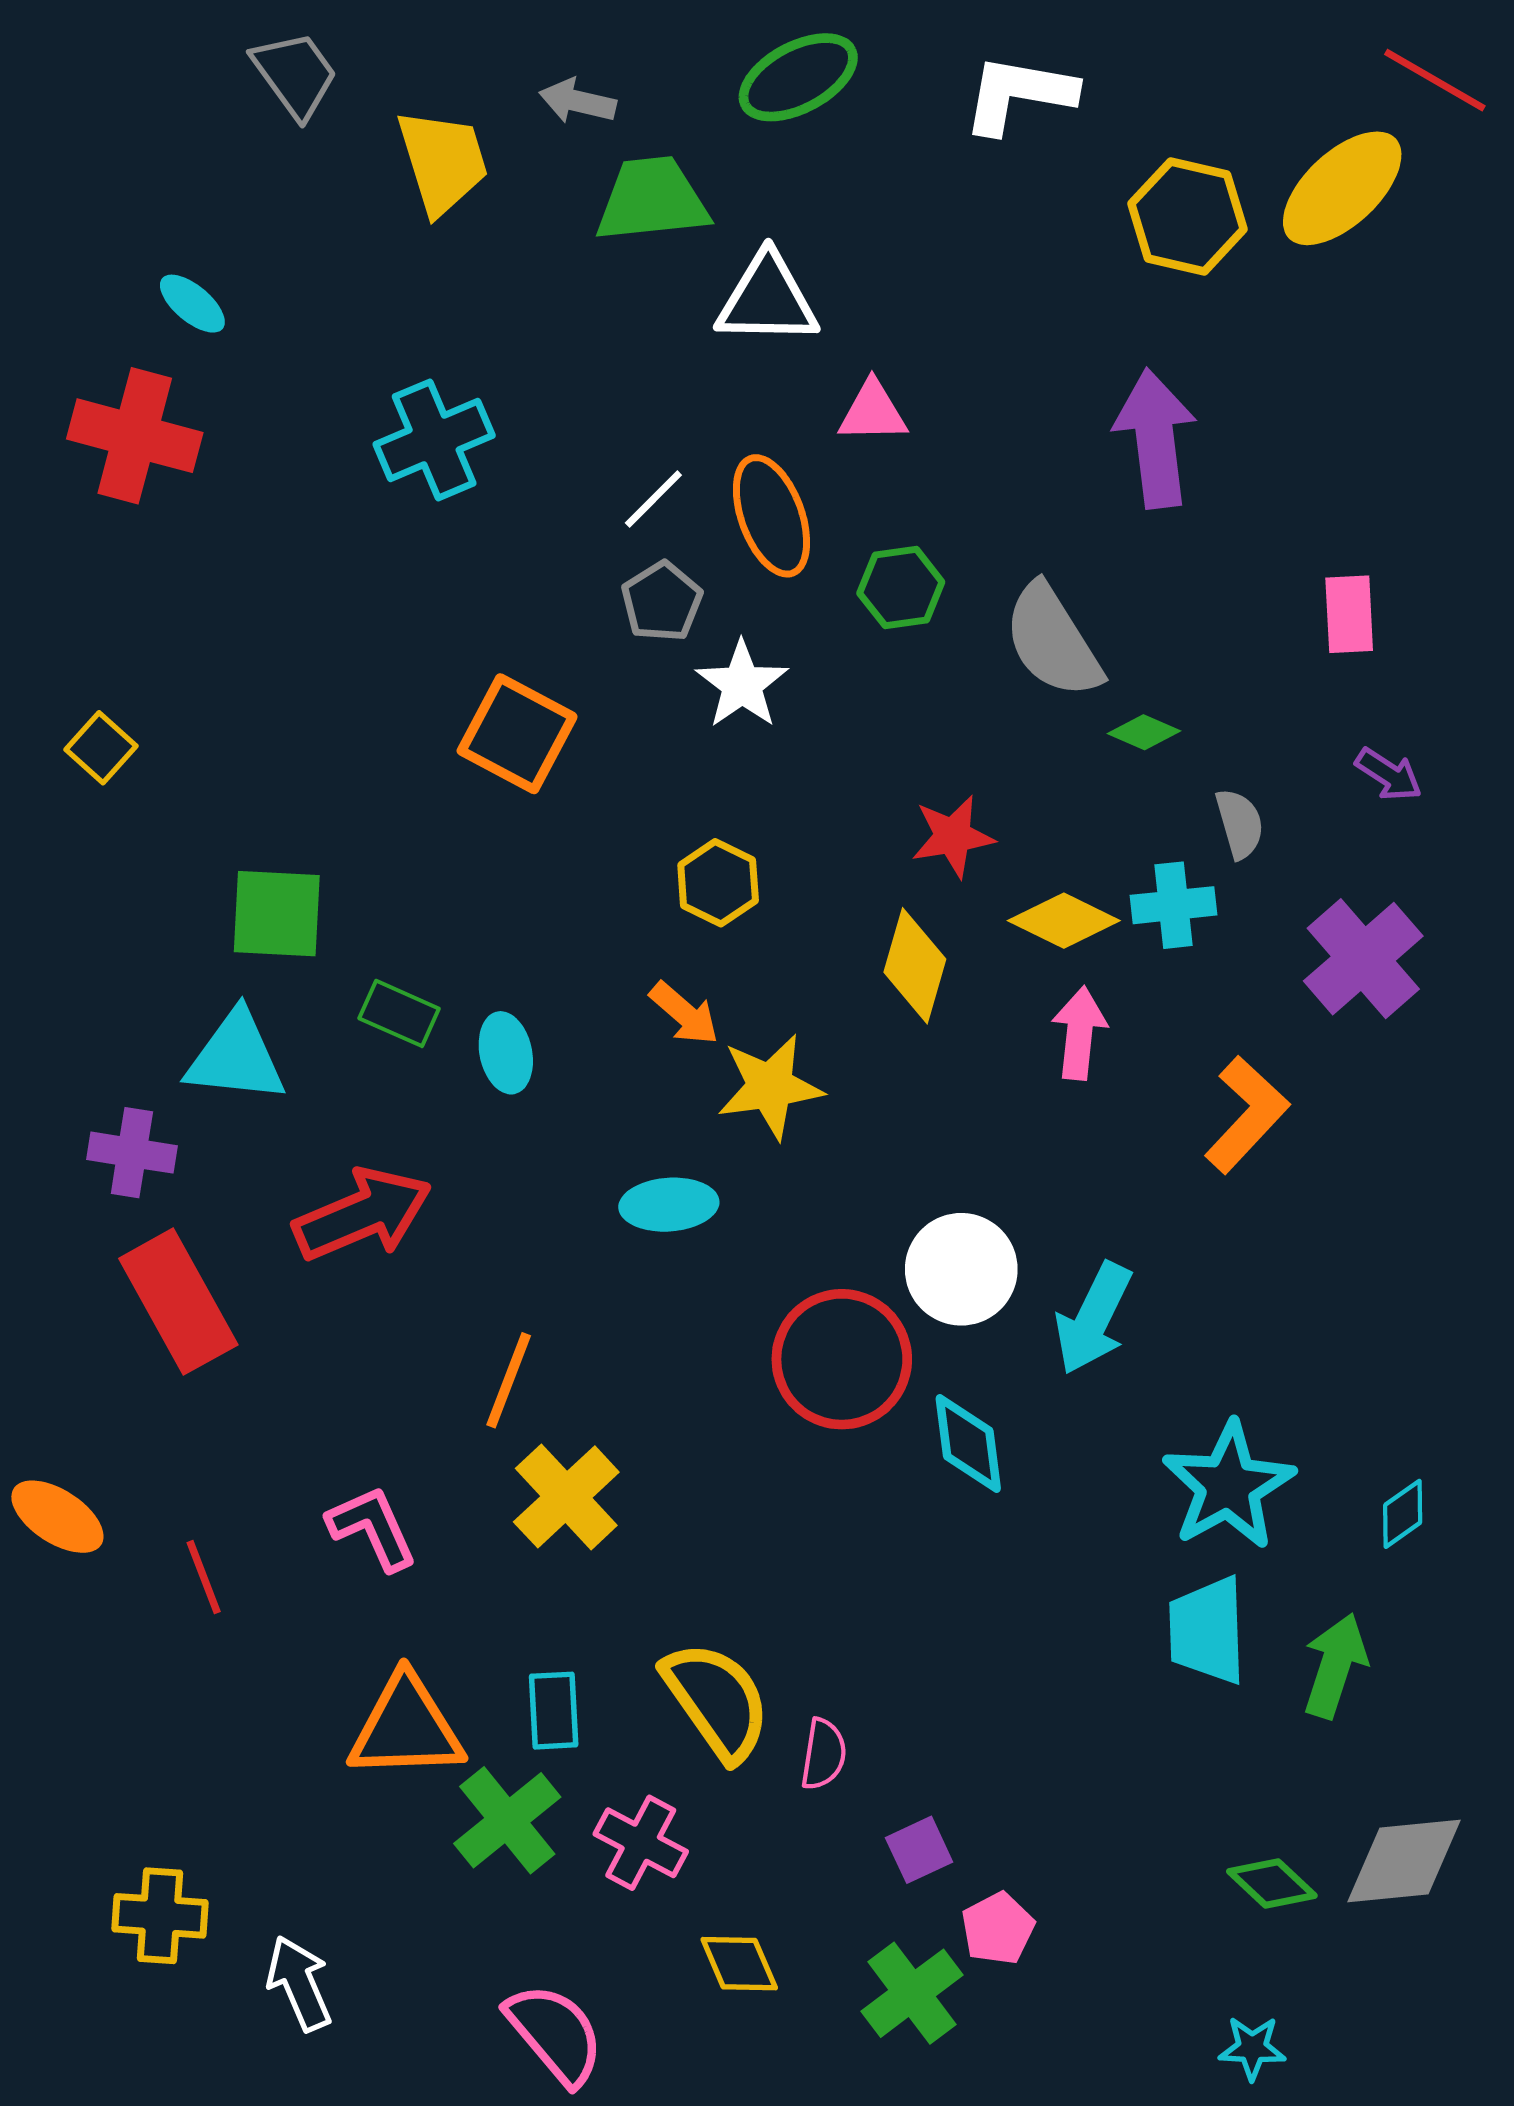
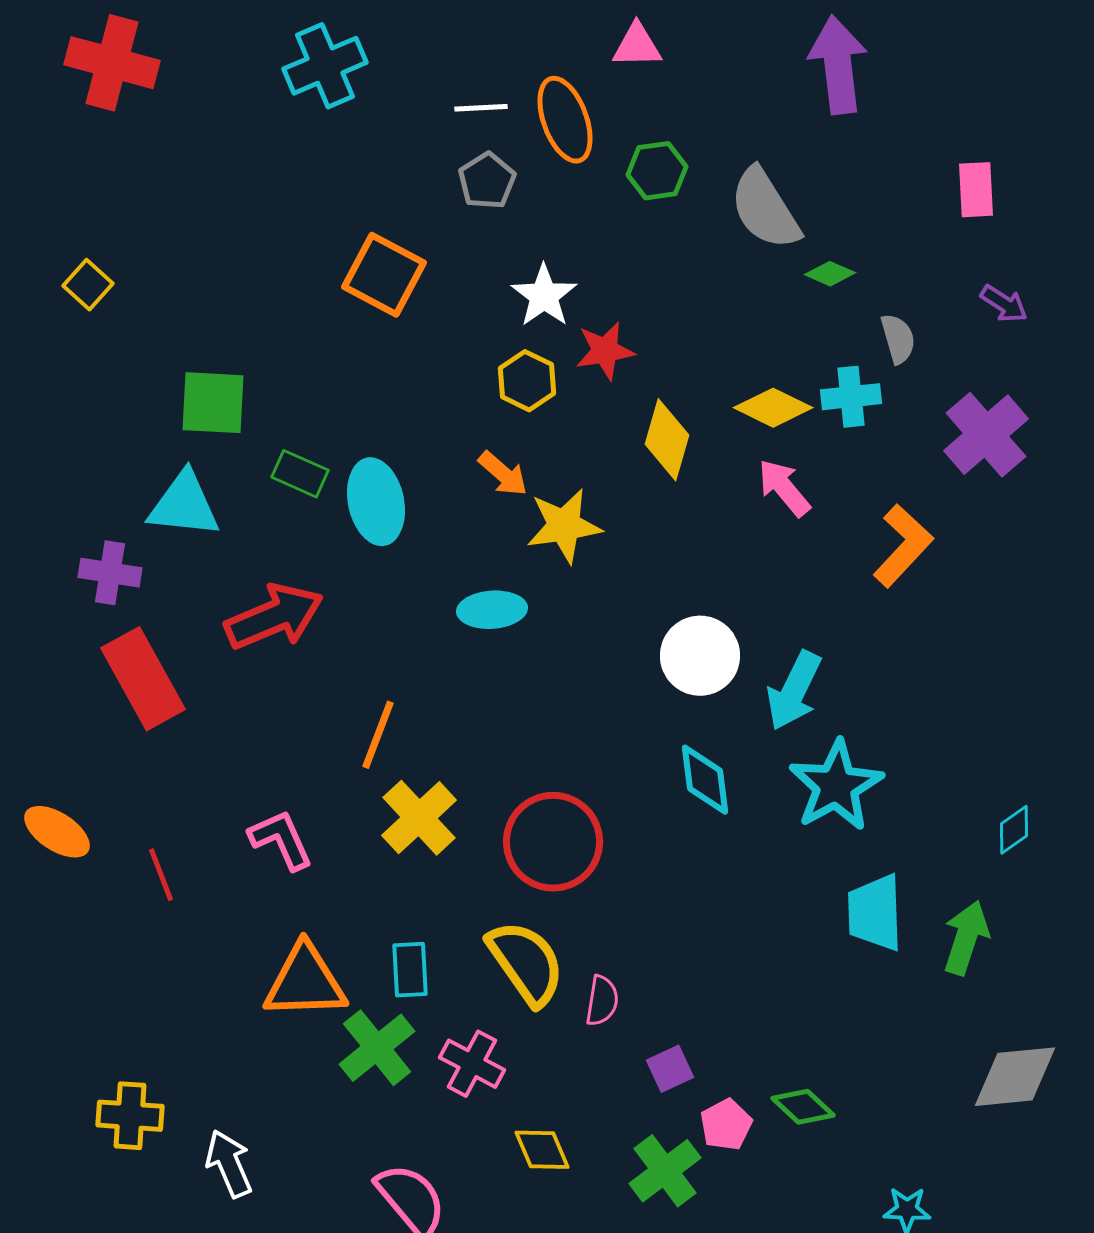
white line: (653, 499) -> (481, 108), turned 42
white star: (742, 685) -> (544, 296), moved
red star: (953, 836) -> (605, 351), moved
pink arrow: (1079, 1033) -> (784, 488), turned -46
cyan ellipse: (506, 1053) -> (376, 502), size x1.5
red circle: (842, 1359) -> (553, 842), moved
cyan star: (1228, 1486) -> (836, 786), moved
green diamond: (1272, 1883) -> (803, 1107), moved

